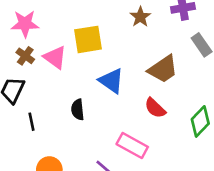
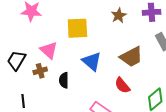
brown cross: (25, 56) -> (40, 71), moved, turned 32
pink triangle: (55, 57) -> (49, 50), moved
black line: (32, 122) -> (23, 101), moved

